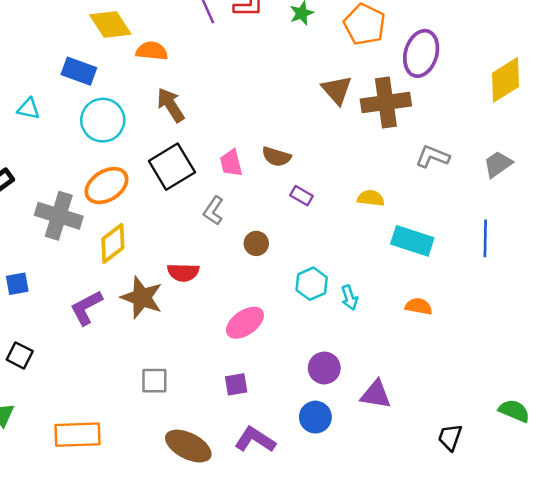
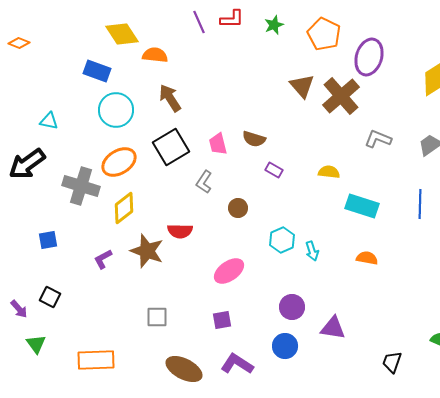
brown cross: (386, 103) -> (341, 96), turned -33
cyan triangle: (29, 109) -> (49, 121), moved
purple L-shape: (86, 308) -> (103, 259), size x0.7

